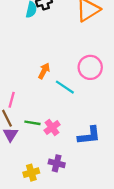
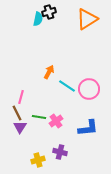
pink circle: (90, 67) -> (89, 89), moved

